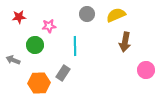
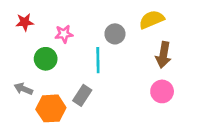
gray circle: (87, 14) -> (115, 34), moved
gray arrow: (13, 60) -> (23, 89), moved
pink circle: (146, 70) -> (162, 91), moved

